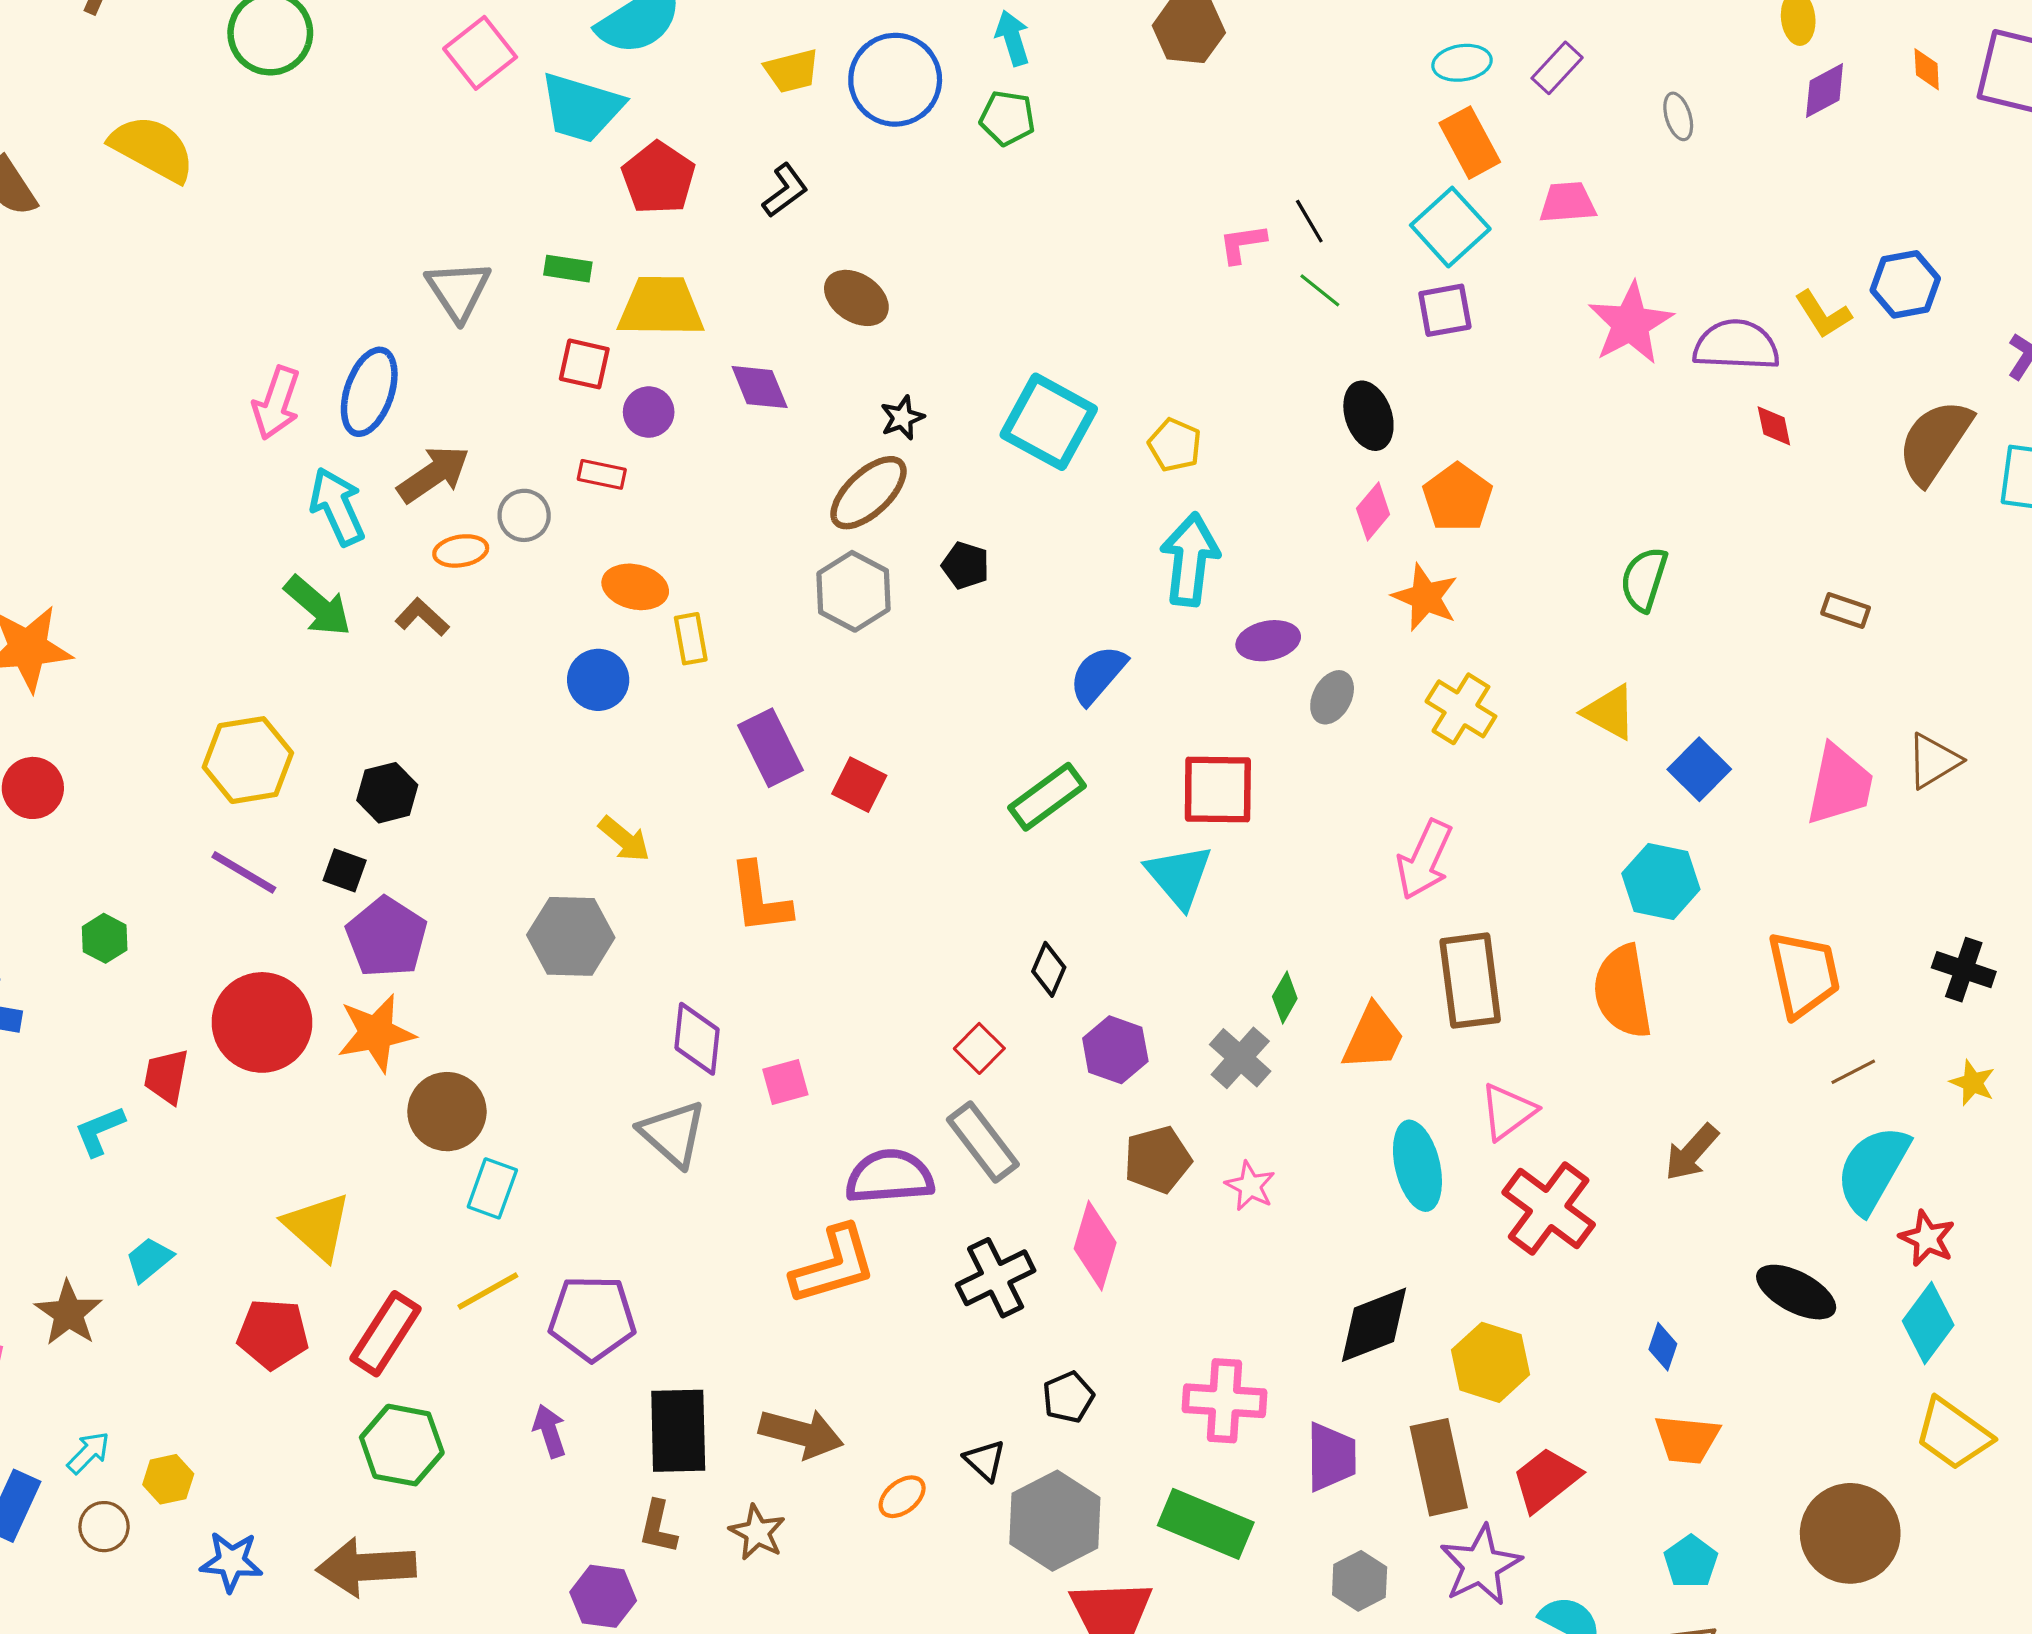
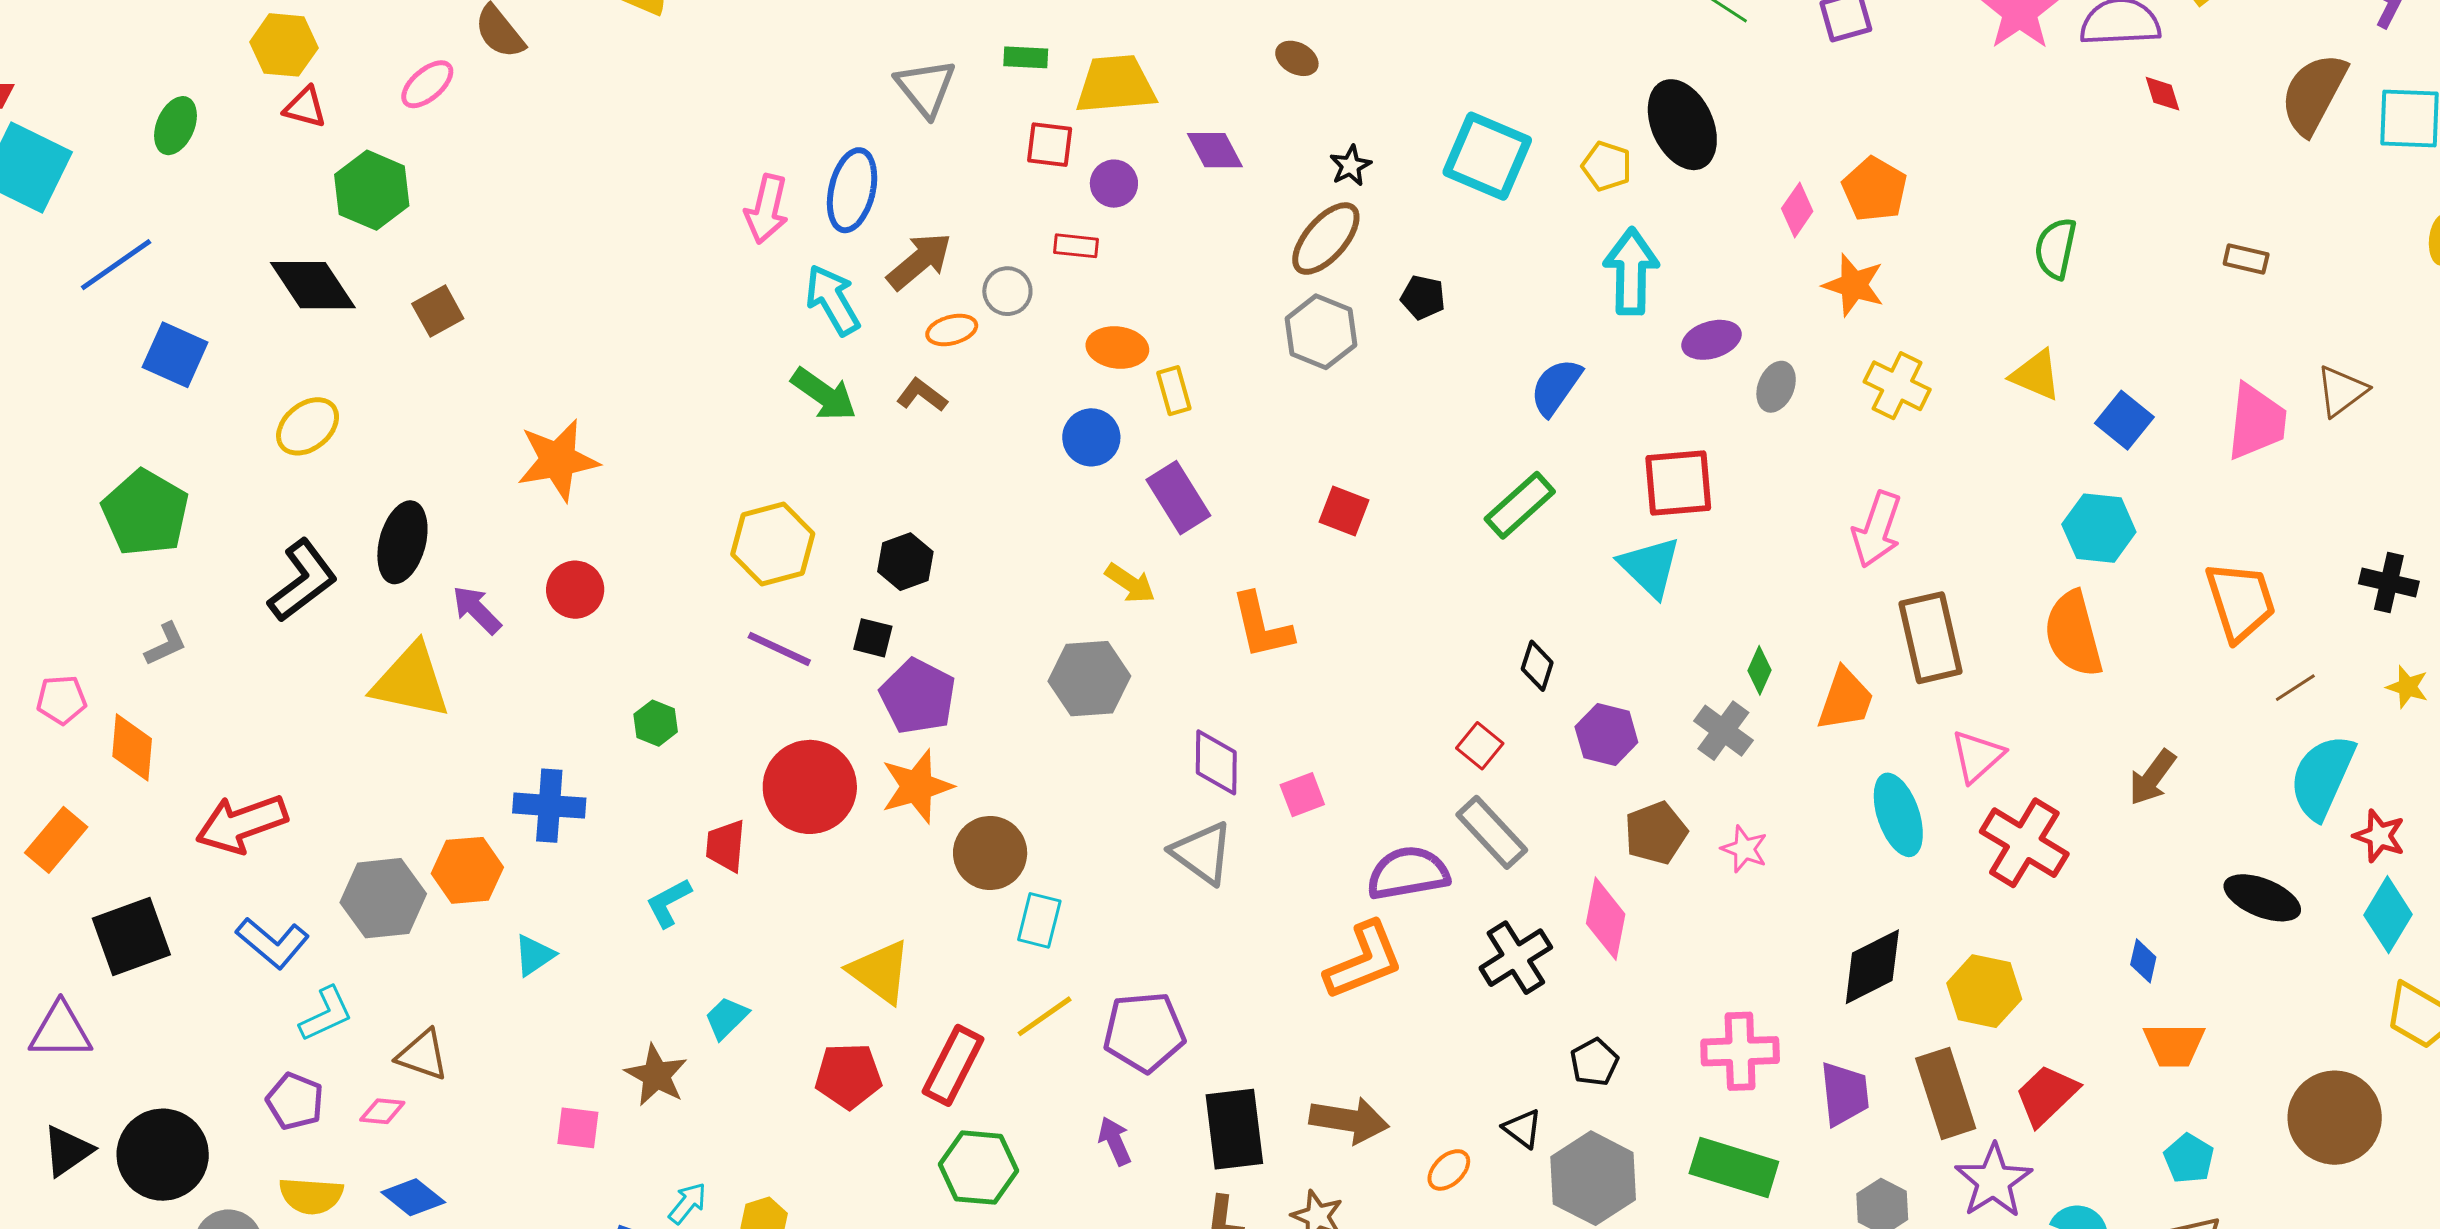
brown ellipse: (856, 298) -> (1297, 58), size x0.7
black ellipse: (1368, 416) -> (1682, 125), moved, size x1.4
purple rectangle: (771, 748) -> (1178, 498), moved

